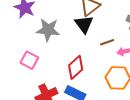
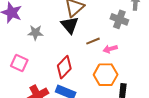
gray star: (48, 30) -> (35, 33), size x0.7

